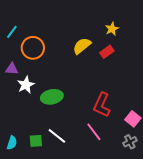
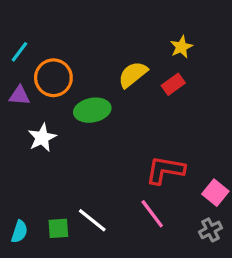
purple triangle: (12, 69) -> (19, 96), moved
green ellipse: (52, 97) -> (92, 110), moved
red L-shape: (102, 105) -> (165, 170), turned 75

